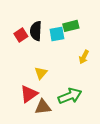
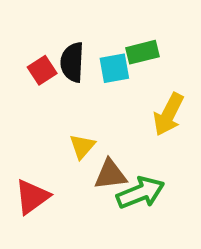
yellow arrow: (84, 57) -> (169, 114), size x1.5
red triangle: (29, 94) -> (32, 197), moved
brown triangle: (43, 107) -> (110, 175), moved

